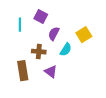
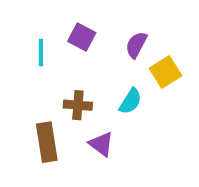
purple semicircle: (54, 34) -> (136, 45), moved

